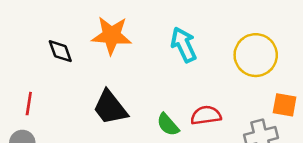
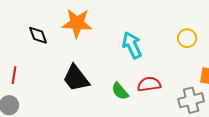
cyan arrow: (184, 45) -> (132, 45), moved
yellow circle: (256, 55) -> (187, 38), size x0.6

